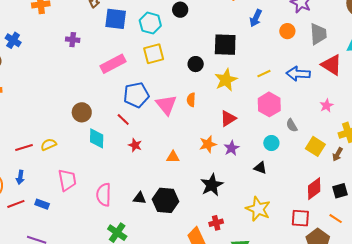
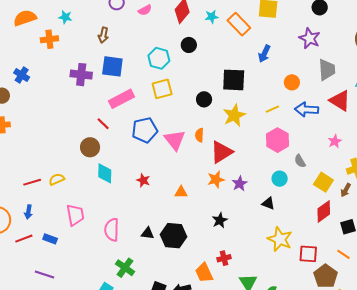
blue square: (116, 19) -> (112, 66), moved
orange circle: (287, 31) -> (292, 82), moved
purple cross: (73, 40) -> (81, 75), size x1.5
red triangle: (228, 118) -> (221, 152), moved, size x1.4
red line: (123, 120) -> (103, 124), moved
black star: (212, 185) -> (220, 220), size x0.7
red diamond: (314, 189) -> (324, 211), moved
yellow star: (258, 209) -> (280, 239), moved

